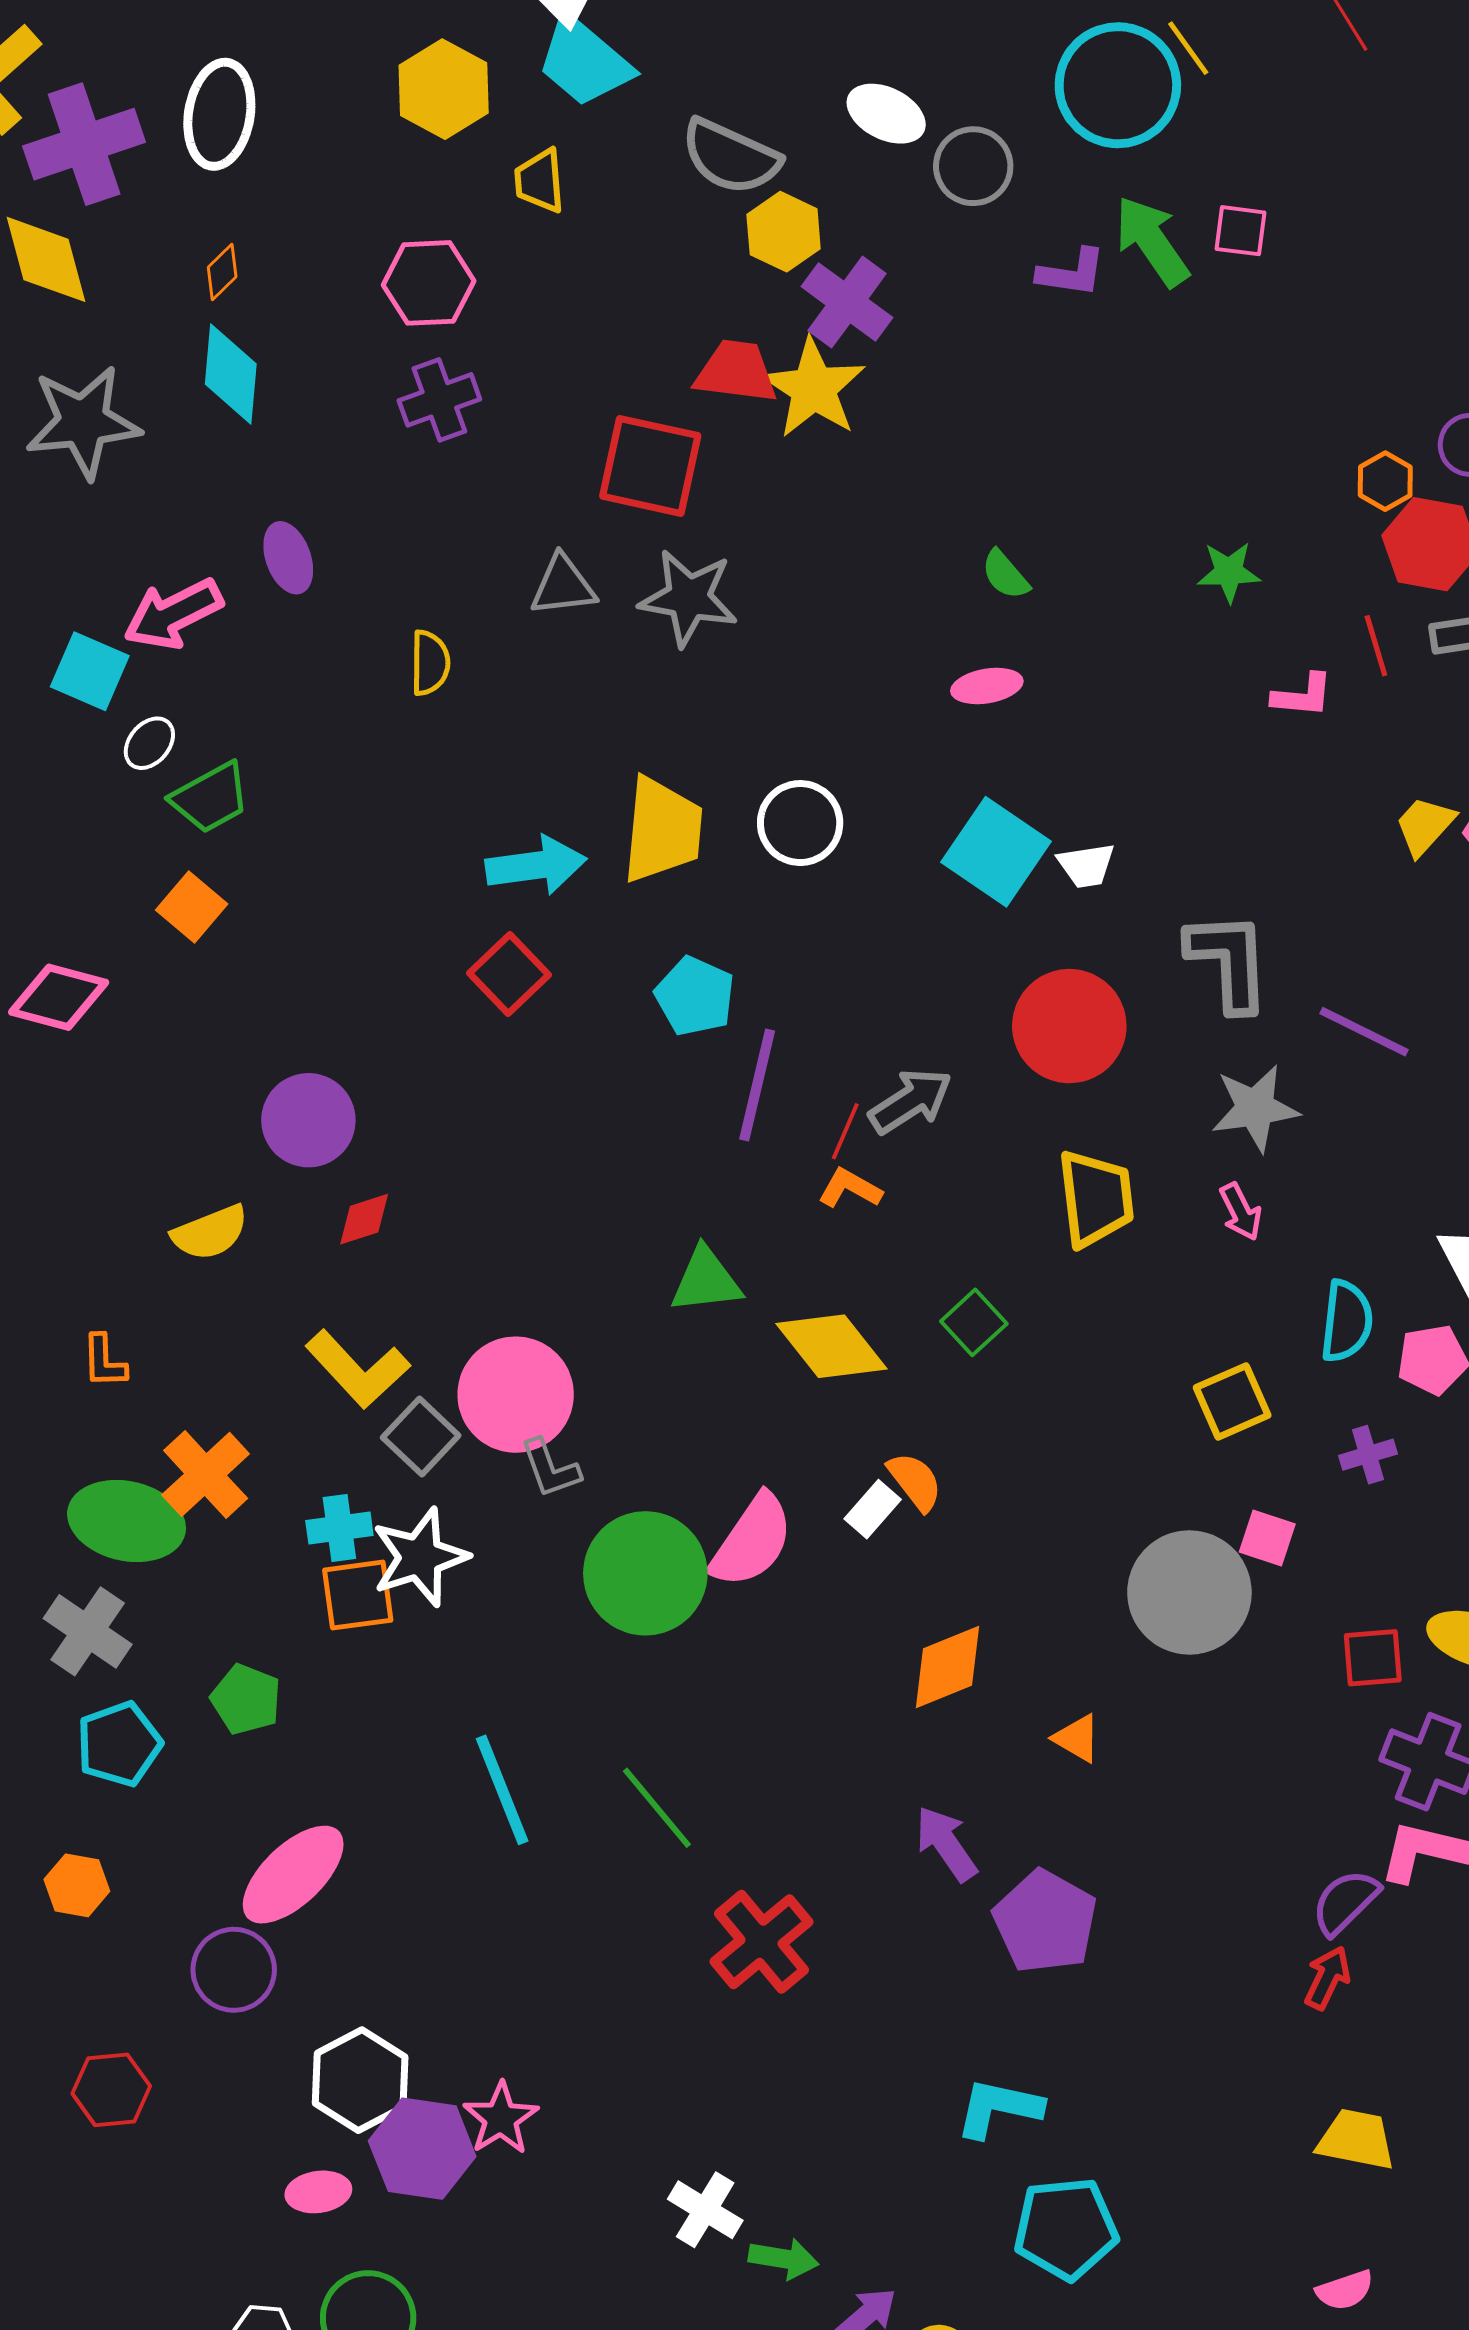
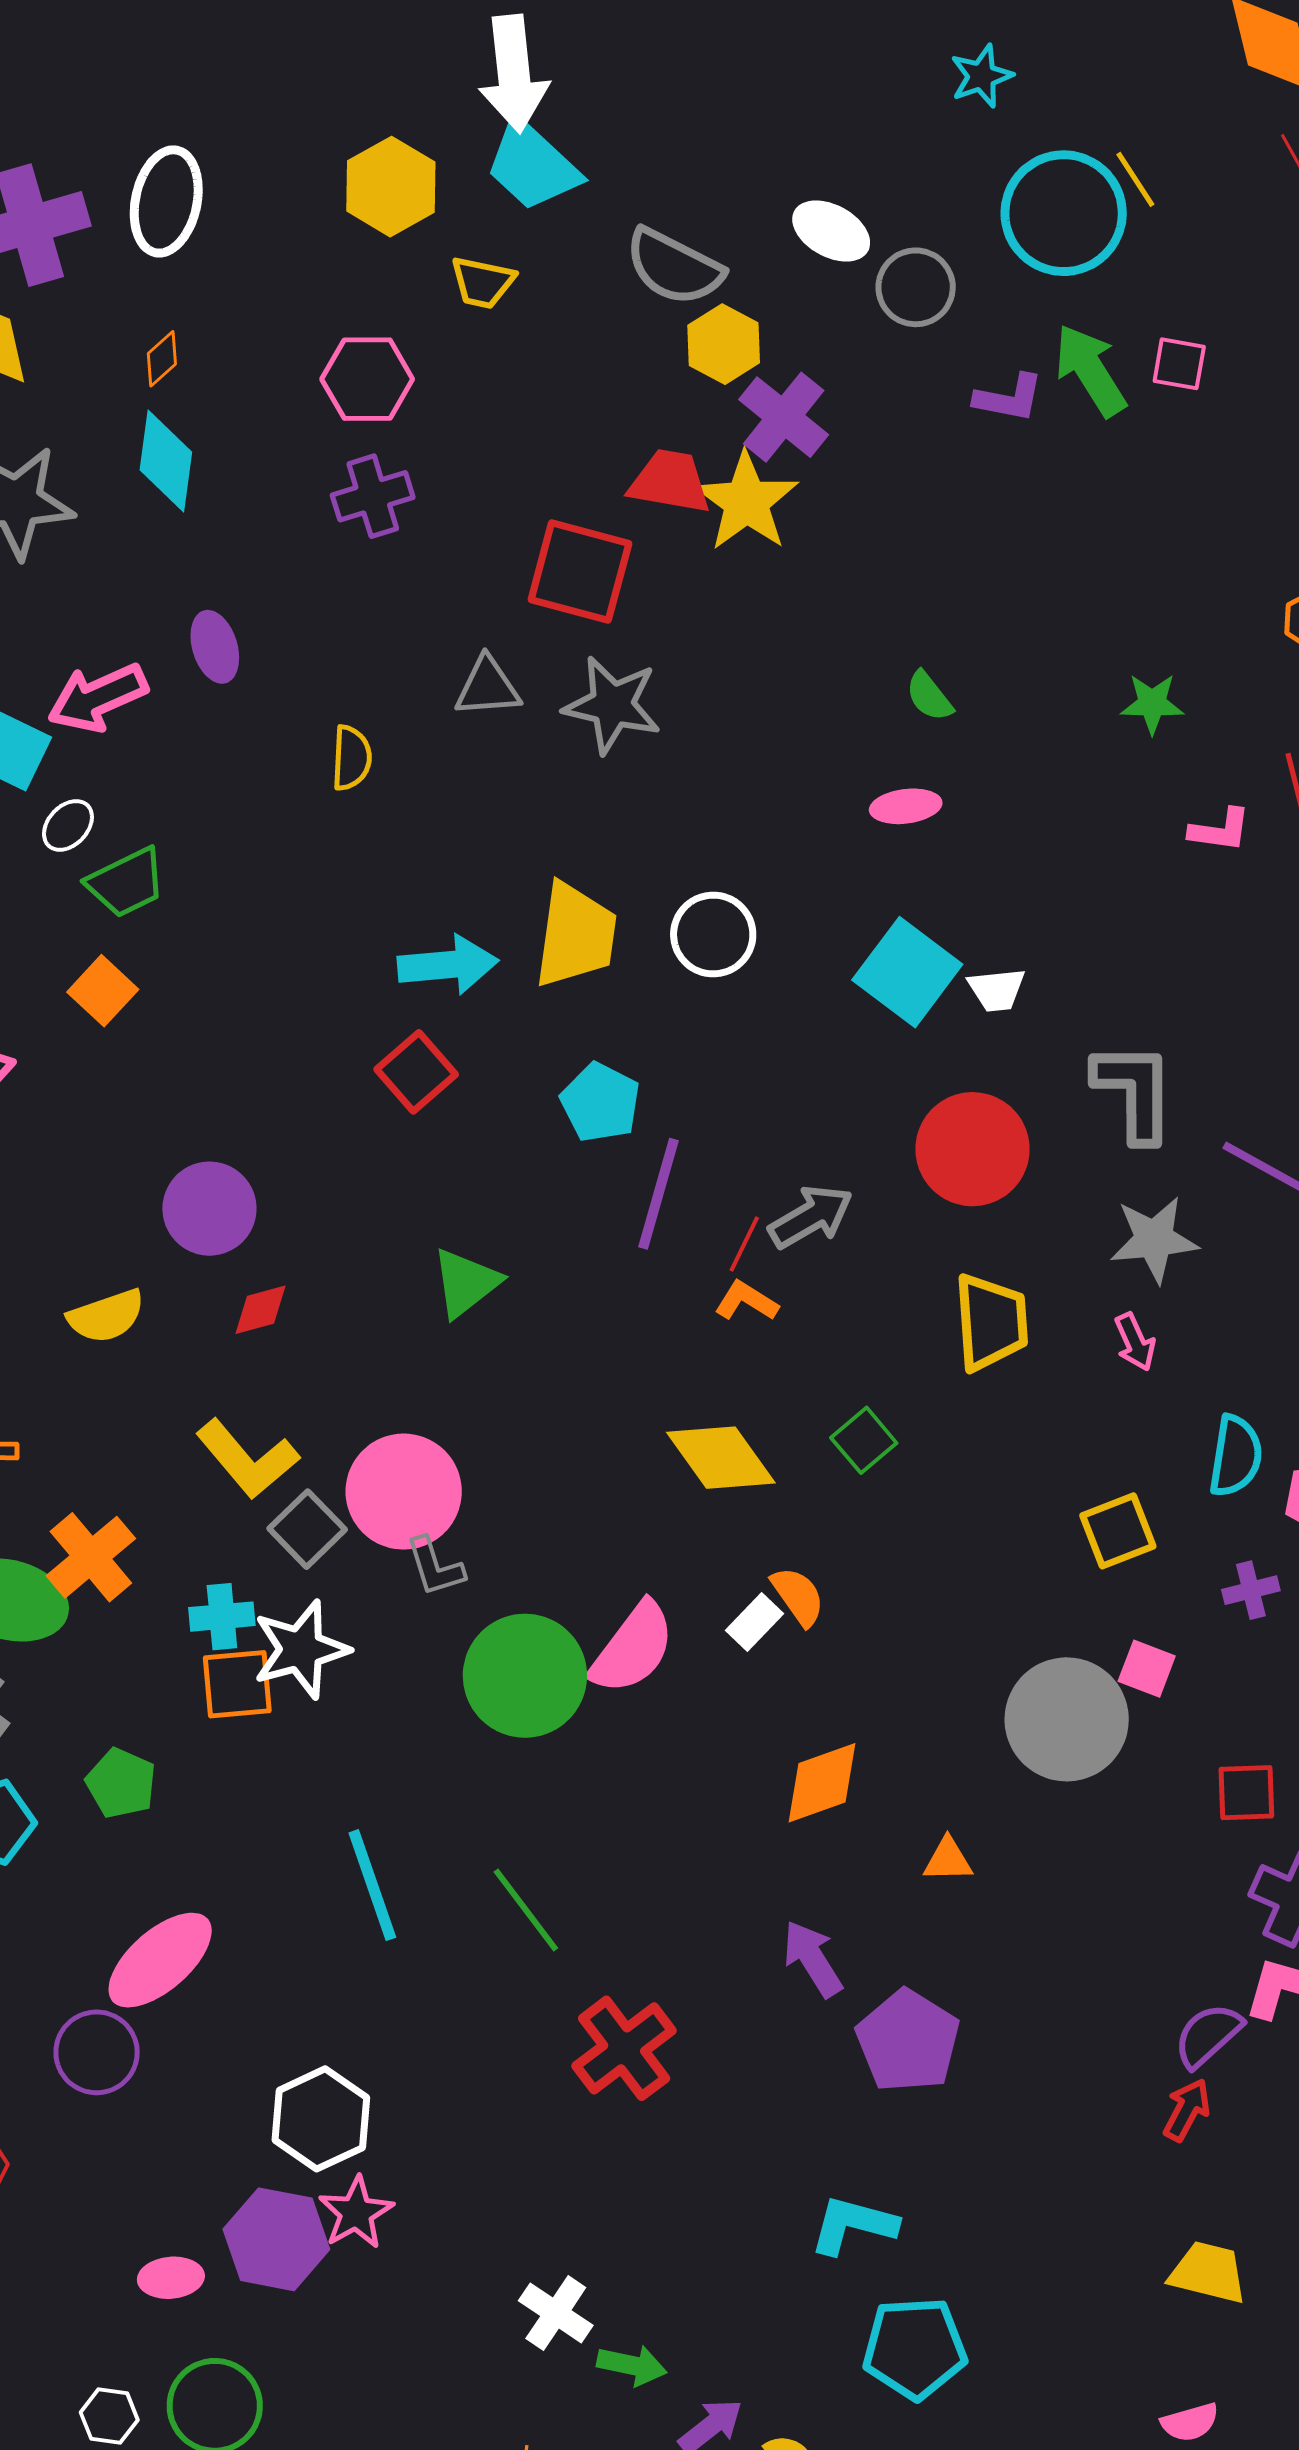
yellow trapezoid: (540, 181) -> (483, 282), turned -76
green triangle: (706, 1280) -> (466, 1283), moved, turned -34
orange triangle: (1077, 1738) -> (948, 1860), turned -34
white hexagon: (360, 2080) -> (321, 2119), moved

